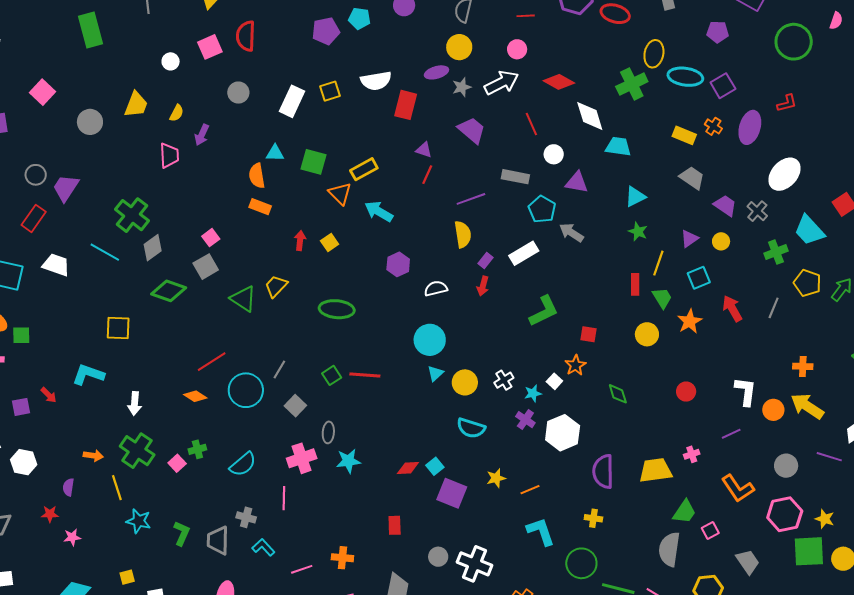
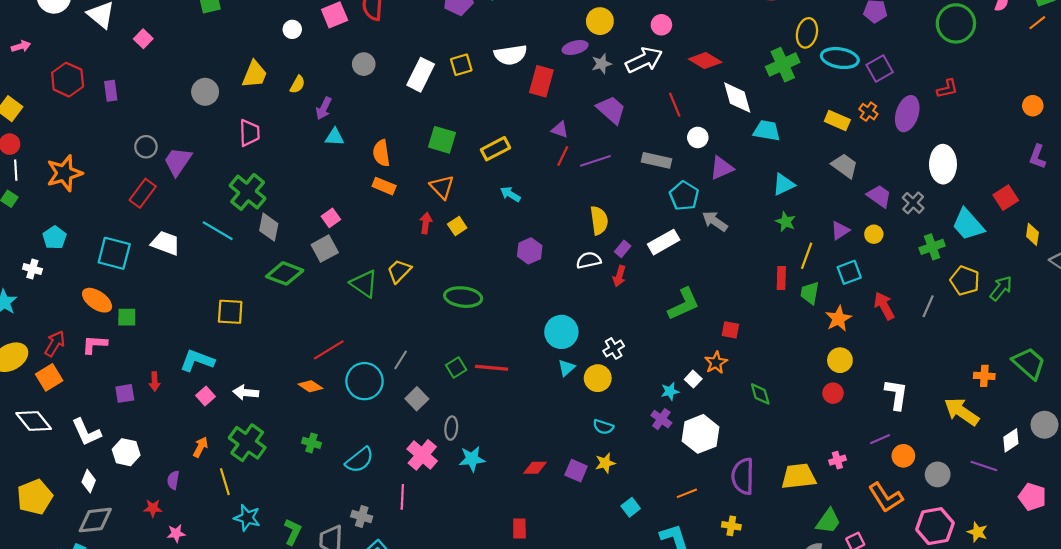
pink square: (42, 92) -> (143, 39), moved, size x0.7
cyan triangle: (275, 153) -> (335, 137), moved
pink trapezoid: (169, 155) -> (249, 133), moved
white ellipse: (784, 174) -> (943, 164), turned -44
purple triangle: (577, 182) -> (722, 168), turned -35
orange triangle: (340, 194) -> (442, 187), moved
purple line: (471, 199) -> (595, 161), moved
cyan arrow: (379, 212) -> (510, 194), size x0.7
gray diamond: (153, 248) -> (269, 227), turned -44
white semicircle: (436, 289) -> (589, 260), moved
green trapezoid: (662, 298) -> (810, 293), turned -140
yellow circle: (647, 334) -> (840, 360), moved
orange cross: (803, 366) -> (984, 376), moved
white cross: (504, 380) -> (614, 348), moved
red arrow: (49, 395) -> (155, 382), turned 42
white arrow: (135, 403) -> (246, 393), turned 90
orange circle: (773, 410) -> (903, 456), moved
cyan semicircle: (471, 428) -> (603, 427), size x0.7
green cross: (197, 449) -> (312, 443), turned 30
orange arrow: (93, 456) -> (201, 447), turned -72
pink cross: (302, 458) -> (422, 455), turned -32
pink square: (177, 463) -> (205, 396), moved
cyan square: (435, 466) -> (631, 507), moved
yellow star: (496, 478) -> (605, 463), moved
orange line: (530, 490) -> (687, 493), moved
purple square: (452, 493) -> (576, 471), moved, size x0.7

